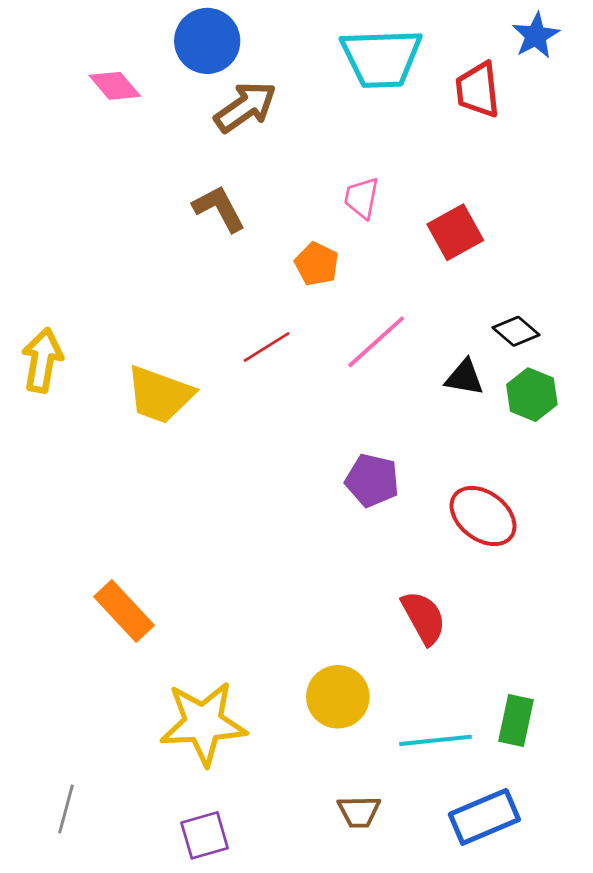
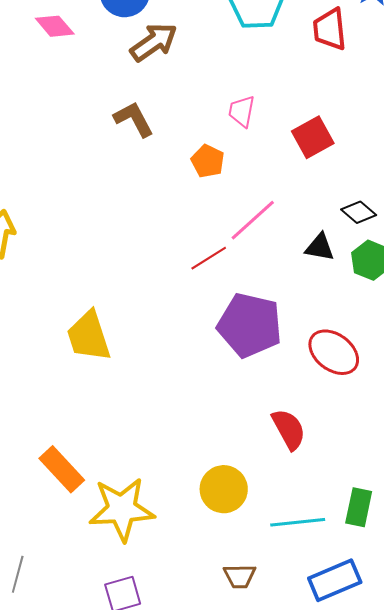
red line: (267, 347) -> (209, 258), moved
yellow trapezoid: (160, 395) -> (89, 336), moved, turned 52
purple pentagon: (372, 480) -> (250, 325), size x1.6
orange rectangle: (124, 611) -> (62, 469), moved

